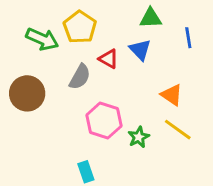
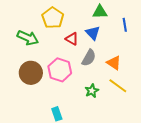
green arrow: (42, 39) -> (28, 38), moved
gray semicircle: (80, 77) -> (89, 58), moved
brown circle: (27, 93) -> (31, 73), moved
pink hexagon: (104, 121) -> (60, 70), moved

